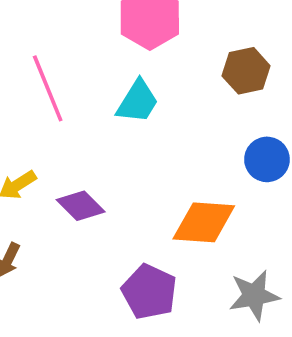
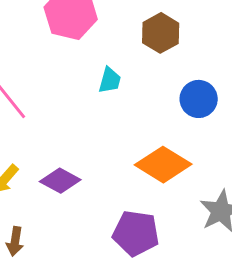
cyan trapezoid: (138, 102) -> (110, 80), moved, size x0.7
orange diamond: (204, 222) -> (163, 165), turned 44

